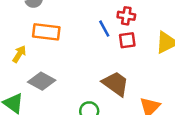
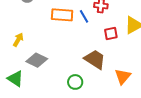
orange rectangle: (46, 32) -> (62, 15), moved
red square: (127, 40) -> (111, 33), moved

